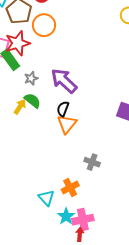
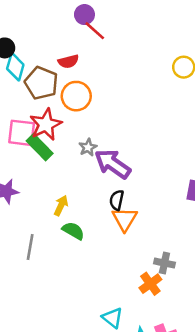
gray star: (31, 78) -> (88, 147), moved
green semicircle: (32, 101) -> (73, 231), moved
orange cross: (70, 188) -> (150, 284), moved

